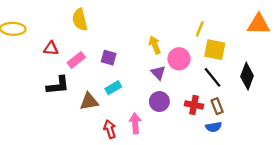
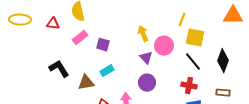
red triangle: (51, 48) -> (53, 24), moved
pink rectangle: (76, 60) -> (80, 38), moved
black L-shape: (58, 85) -> (59, 69), turned -115
red cross: (194, 105) -> (189, 86), moved
brown rectangle: (217, 106) -> (223, 93), moved, turned -64

